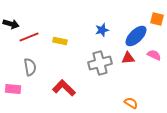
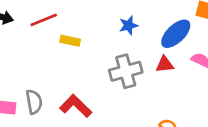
red line: (29, 37) -> (44, 20), moved
gray semicircle: (30, 67) -> (34, 102), moved

